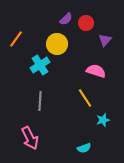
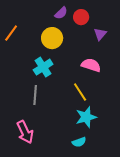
cyan cross: (40, 65) -> (43, 67), moved
cyan star: (103, 120) -> (86, 117), moved, size x1.5

